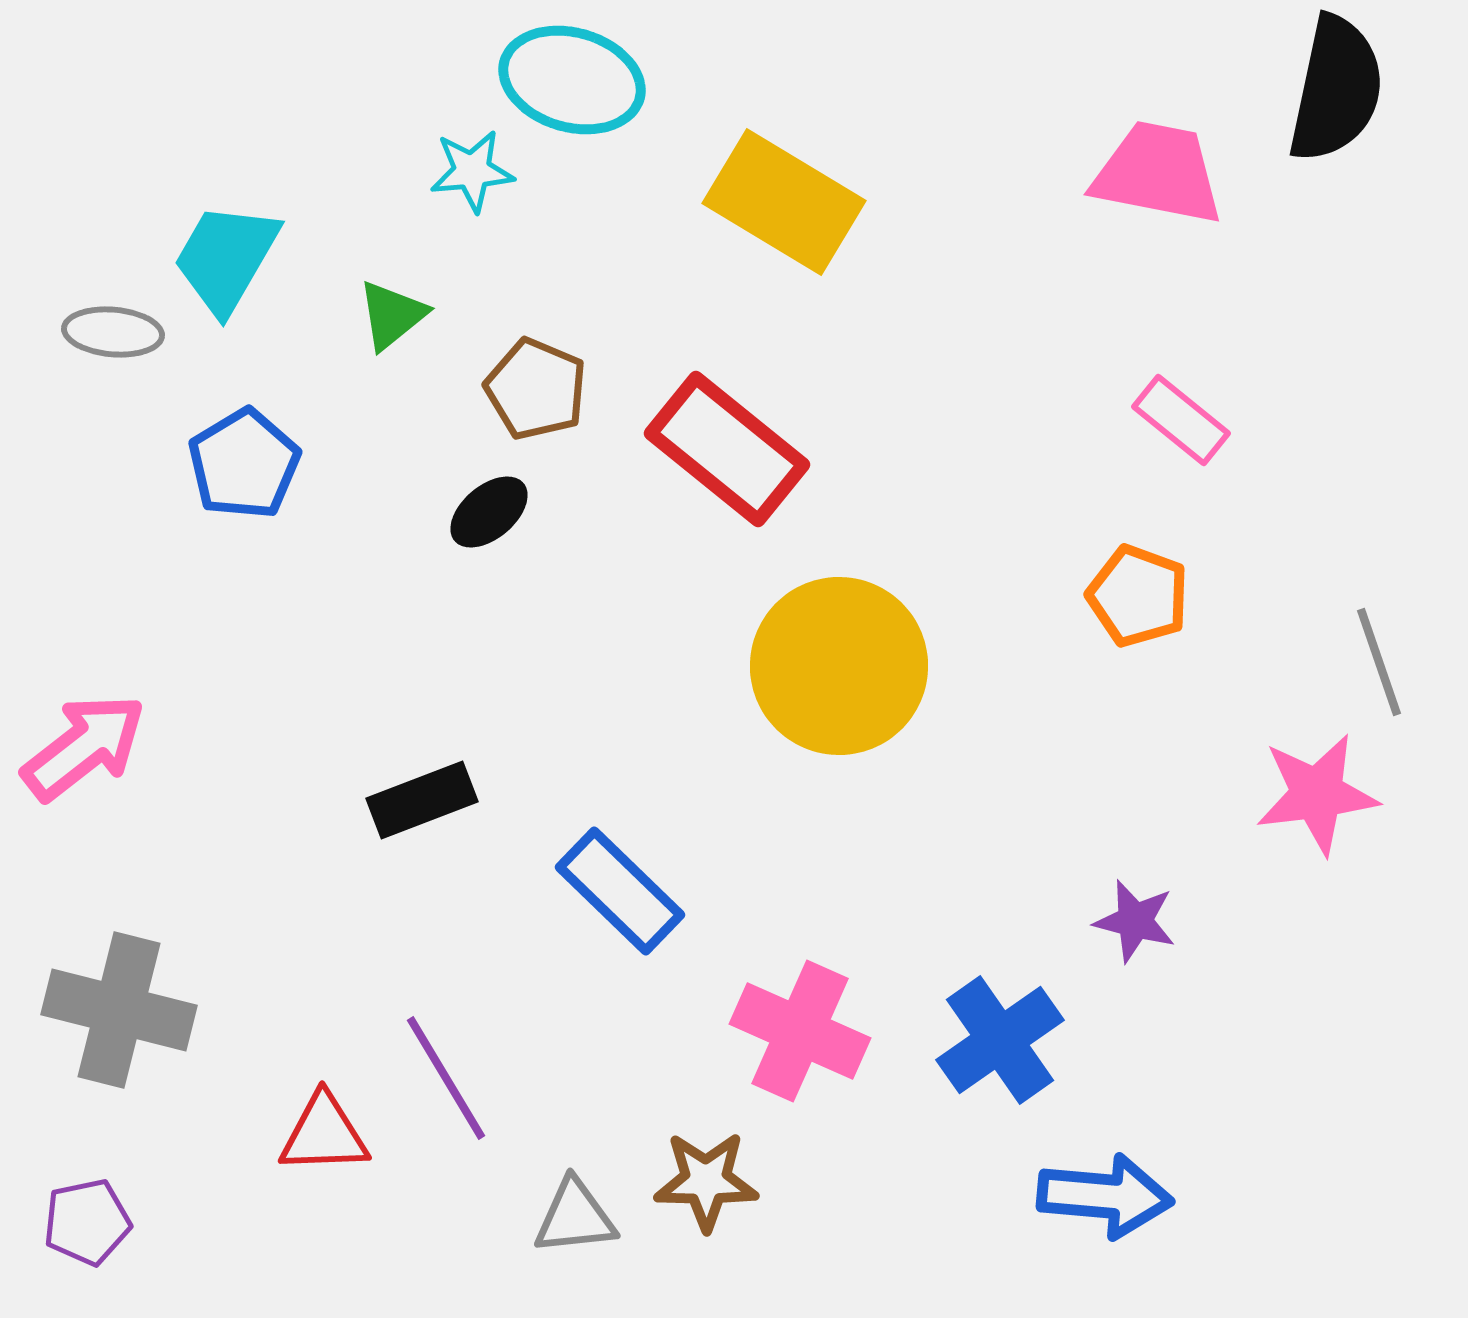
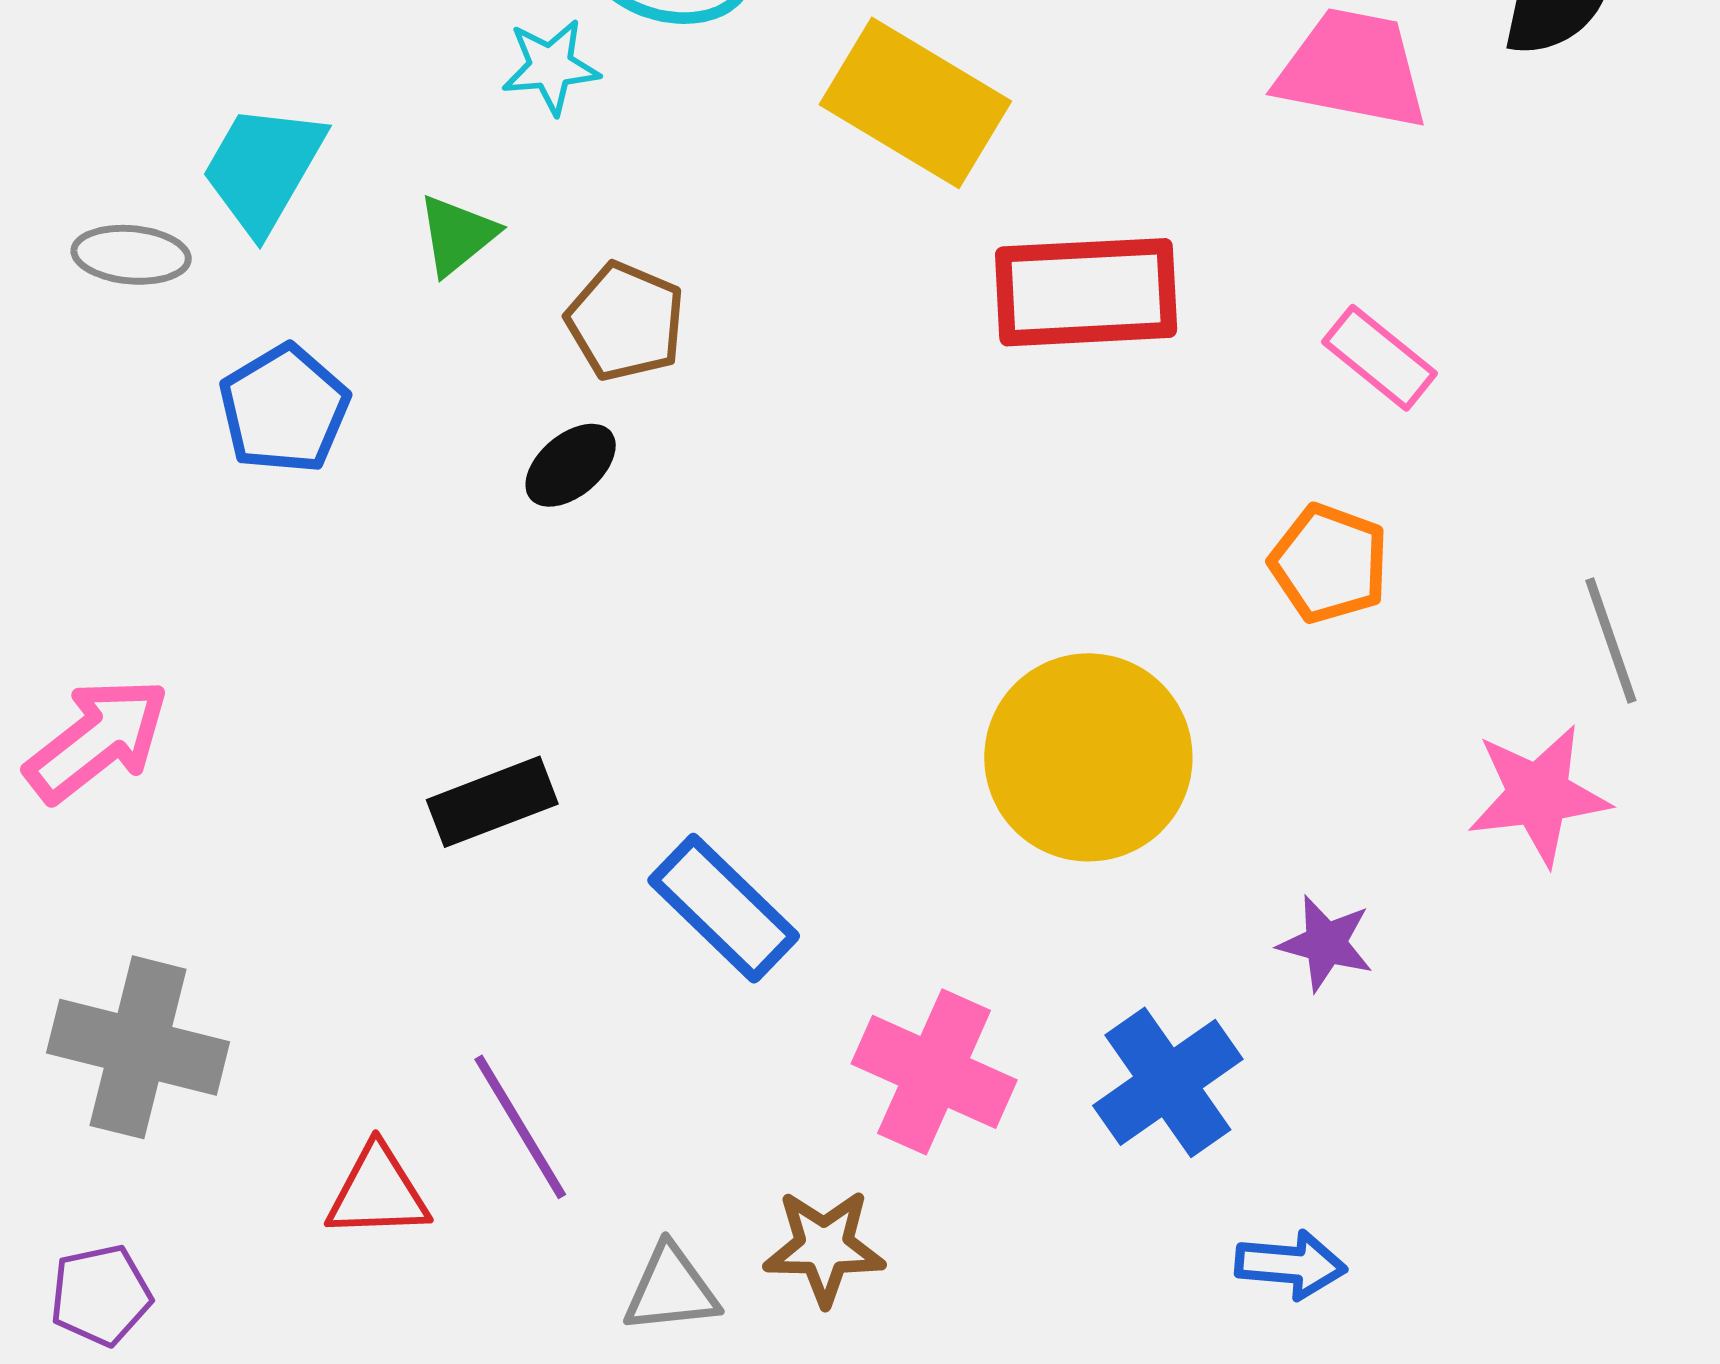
red rectangle: (727, 449) -> (1086, 292), moved, turned -42
yellow circle: (839, 666) -> (1088, 757), moved
blue arrow: (1105, 1196) -> (1291, 1265), size x0.7

